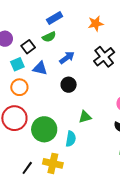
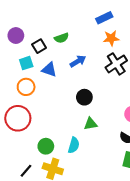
blue rectangle: (55, 18) -> (104, 18), moved
orange star: (96, 24) -> (111, 38), moved
black circle: (69, 85) -> (84, 97), moved
green circle: (44, 129) -> (46, 146), moved, size x0.6

